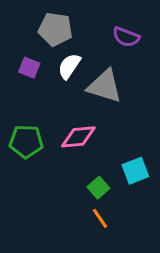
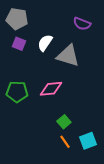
gray pentagon: (55, 29) -> (17, 19), moved
cyan square: (135, 171) -> (88, 141), moved

